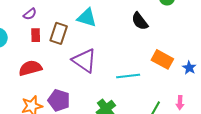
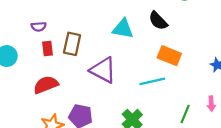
purple semicircle: (30, 14) -> (39, 27), turned 40
cyan triangle: (87, 18) -> (123, 29), moved
orange rectangle: (162, 59) -> (169, 56), moved

